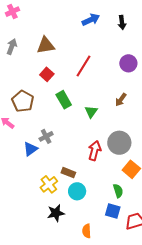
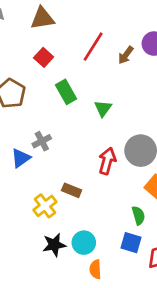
brown arrow: (121, 100) -> (126, 55), moved
cyan circle: (77, 191) -> (84, 243), moved

